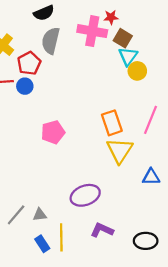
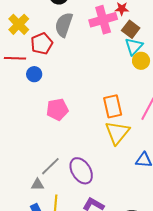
pink cross: (92, 31) -> (103, 20), turned -32
blue circle: (25, 86) -> (34, 74), moved
purple ellipse: (85, 195) -> (81, 171), turned 72
gray line: (16, 215) -> (50, 166), moved

